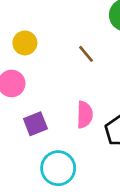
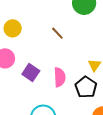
purple square: (35, 124) -> (31, 73), moved, turned -30

